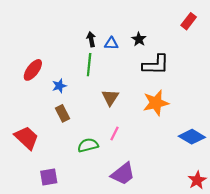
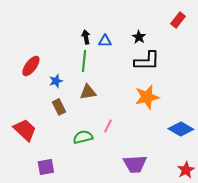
black star: (139, 39) -> (139, 37), moved
brown triangle: (110, 98) -> (88, 92), moved, turned 48
purple trapezoid: (123, 174) -> (135, 164), moved, turned 35

